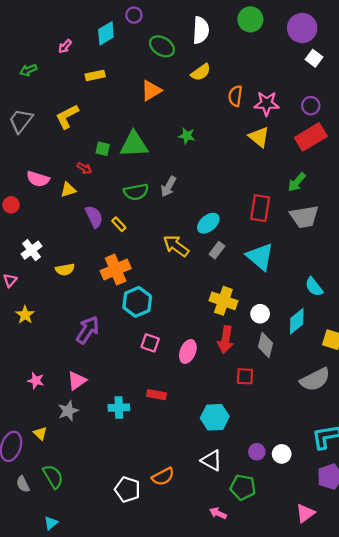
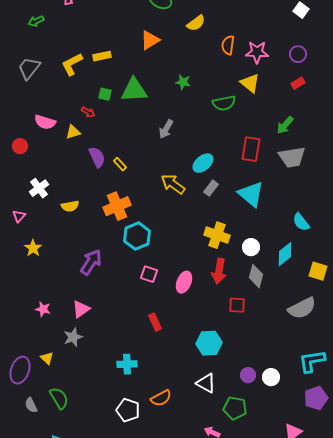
yellow rectangle: (95, 75) -> (102, 56), moved
red rectangle: (311, 137) -> (298, 83), size x0.5
green semicircle: (136, 192) -> (224, 103), moved
red rectangle: (157, 395) -> (155, 322), turned 54
cyan cross: (119, 408) -> (127, 364), moved

